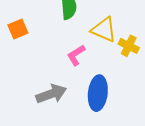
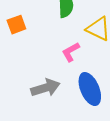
blue ellipse: (98, 93) -> (90, 89), turned -32

